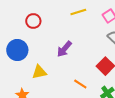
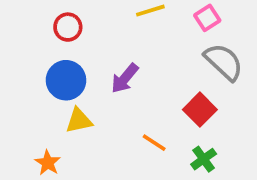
blue circle: (17, 50) -> (66, 80), moved

